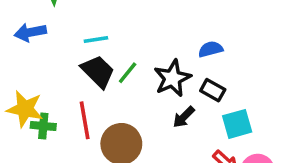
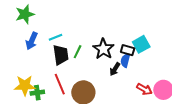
blue arrow: (30, 32) -> (32, 41), moved, turned -42
blue semicircle: (211, 49) -> (125, 60), moved, turned -48
black trapezoid: (98, 71) -> (61, 55), turned 50
cyan square: (237, 124) -> (141, 44), moved

